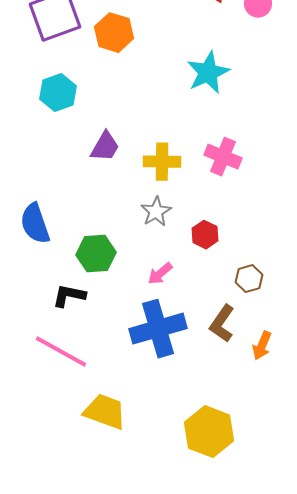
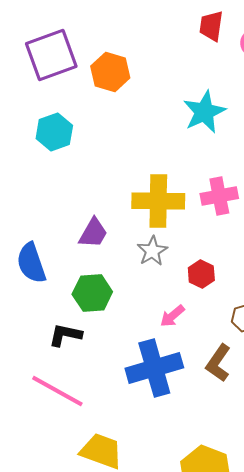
purple trapezoid: (105, 147) -> (93, 233), moved
pink cross: (223, 157) -> (219, 196), turned -33
yellow cross: (162, 162) -> (158, 201), size x1.4
pink arrow: (160, 274) -> (172, 316), moved

